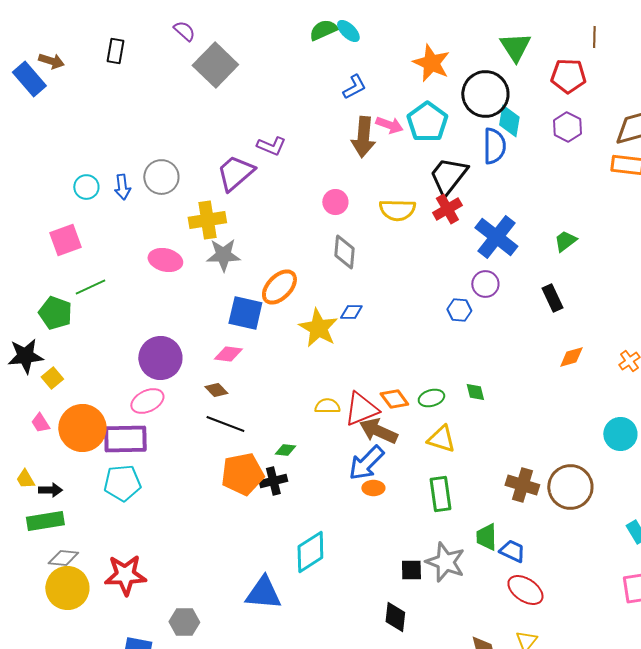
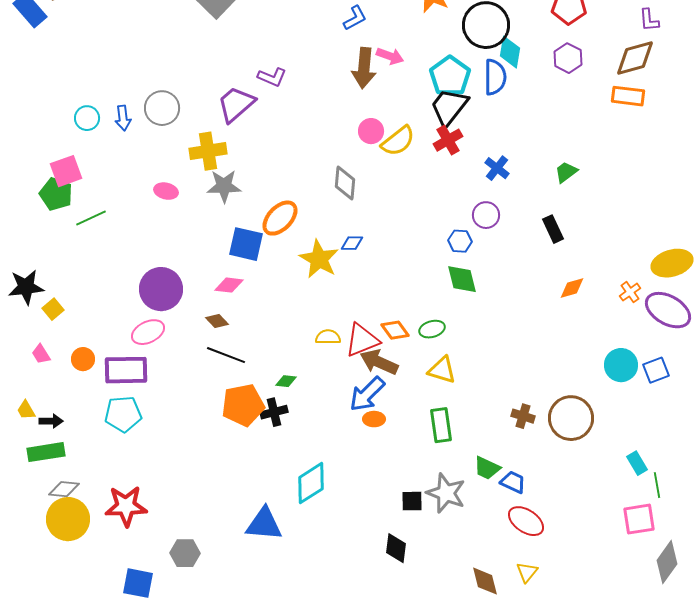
cyan pentagon: (427, 122) -> (450, 76), moved
pink circle: (335, 202) -> (371, 131), moved
yellow semicircle: (397, 210) -> (398, 141), turned -39
blue cross: (496, 237) -> (497, 168), size x0.6
pink ellipse: (165, 260) -> (166, 191), size x0.7
green pentagon: (55, 313) -> (56, 194), moved
green diamond: (475, 392) -> (462, 279), moved, size x1.6
orange circle: (82, 428) -> (83, 359), size x0.5
brown cross: (522, 485) -> (523, 416), size x0.7
green trapezoid: (486, 537) -> (487, 468), turned -64

